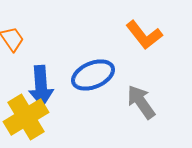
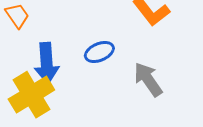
blue ellipse: (93, 75) -> (99, 52), size x0.7

